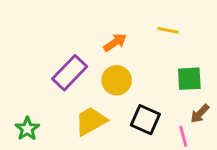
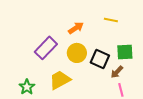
brown arrow: (200, 114) -> (117, 72), moved
black square: (145, 120) -> (100, 59), moved
green star: (27, 129) -> (27, 87), moved

